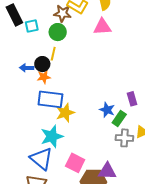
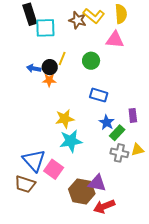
cyan square: (32, 26) -> (45, 28), size x1.5
green circle: (58, 32) -> (91, 61), moved
blue rectangle: (50, 99) -> (99, 95), moved, size x0.7
cyan star: (52, 136) -> (71, 141), moved
pink square: (75, 163) -> (54, 169), moved

